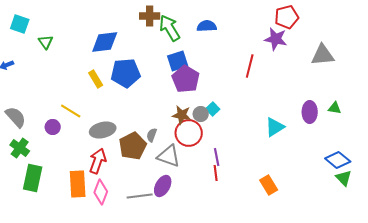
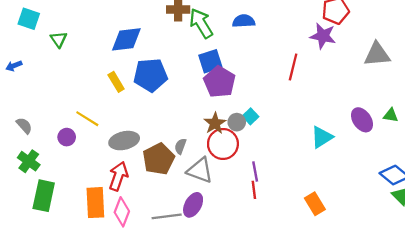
purple ellipse: (310, 112) -> (362, 120), turned -35
brown star: (182, 115) -> (215, 123), turned 30
gray semicircle: (16, 117) -> (24, 126), size x0.7

